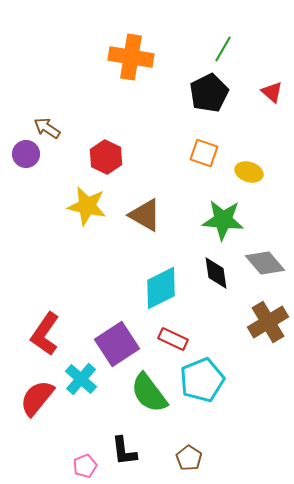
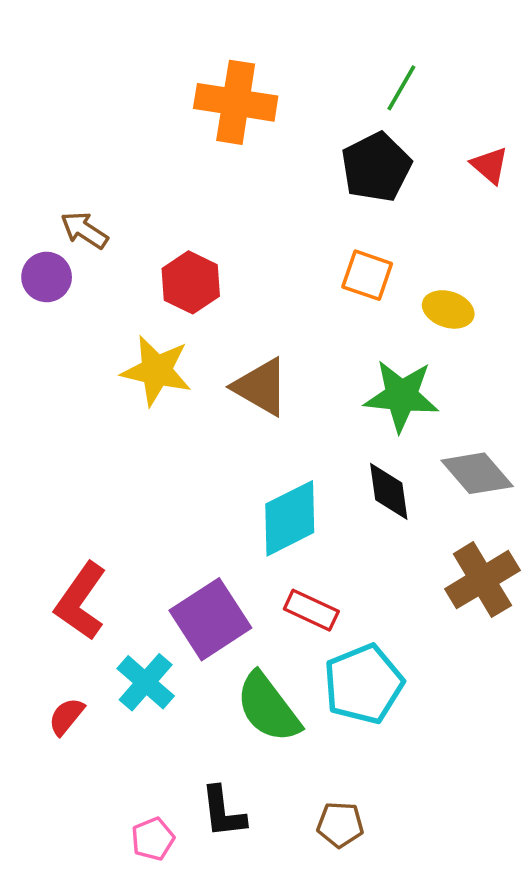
red semicircle: (37, 398) -> (66, 716), size x0.6
brown pentagon: (189, 458) -> (340, 825), turned -30

